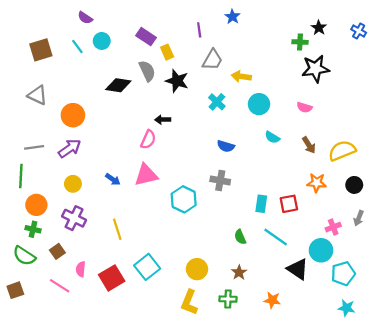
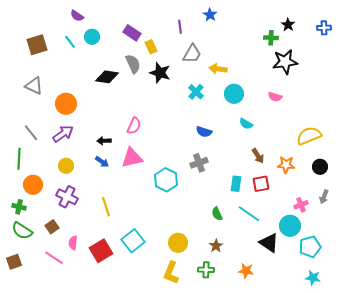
blue cross: (359, 31) -> (324, 28), turned -32
black arrow: (163, 120) -> (104, 141), moved
brown arrow: (309, 145) -> (258, 156), moved
gray line: (34, 147) -> (31, 133), turned 60
gray cross: (220, 181) -> (199, 163), turned -30
green cross: (33, 229) -> (19, 207), moved

